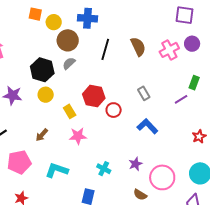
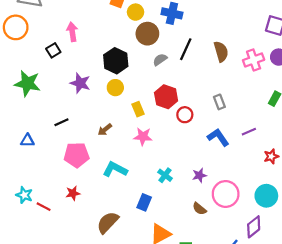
gray semicircle: (69, 63) -> (160, 60), moved
purple line: (181, 99) -> (249, 132), moved

